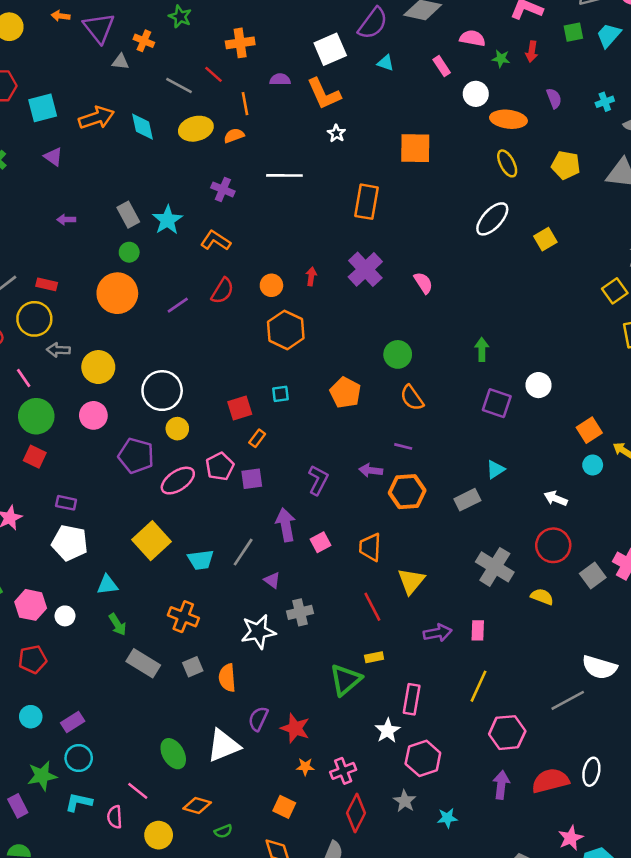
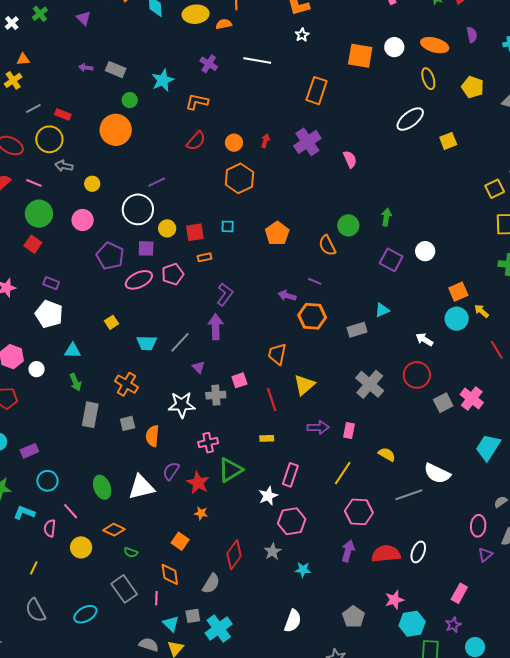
white circle: (476, 94) -> (394, 47), moved
gray rectangle: (128, 215) -> (116, 70), moved, turned -48
orange L-shape: (216, 241) -> (197, 102), turned -30
purple line: (178, 305) -> (157, 182), moved
green circle: (398, 354) -> (348, 225), moved
yellow circle: (98, 367) -> (92, 184), size x0.6
pink line: (24, 378) -> (34, 183), turned -42
yellow circle: (177, 429) -> (167, 228), moved
orange rectangle: (257, 438) -> (204, 257), turned 32
cyan circle: (593, 465) -> (457, 319), size x1.5
purple square: (252, 479) -> (146, 248), moved
purple L-shape: (318, 480) -> (225, 294), moved
yellow square: (151, 541) -> (112, 322), size x0.5
pink square: (320, 542) -> (239, 380), moved
yellow semicircle: (542, 597) -> (387, 454), moved
gray rectangle: (143, 663) -> (90, 415), turned 60
green triangle: (346, 680) -> (230, 470), moved
cyan circle: (79, 758) -> (47, 481), moved
pink cross: (343, 771) -> (208, 443), moved
green semicircle: (223, 831) -> (131, 552), turned 32

